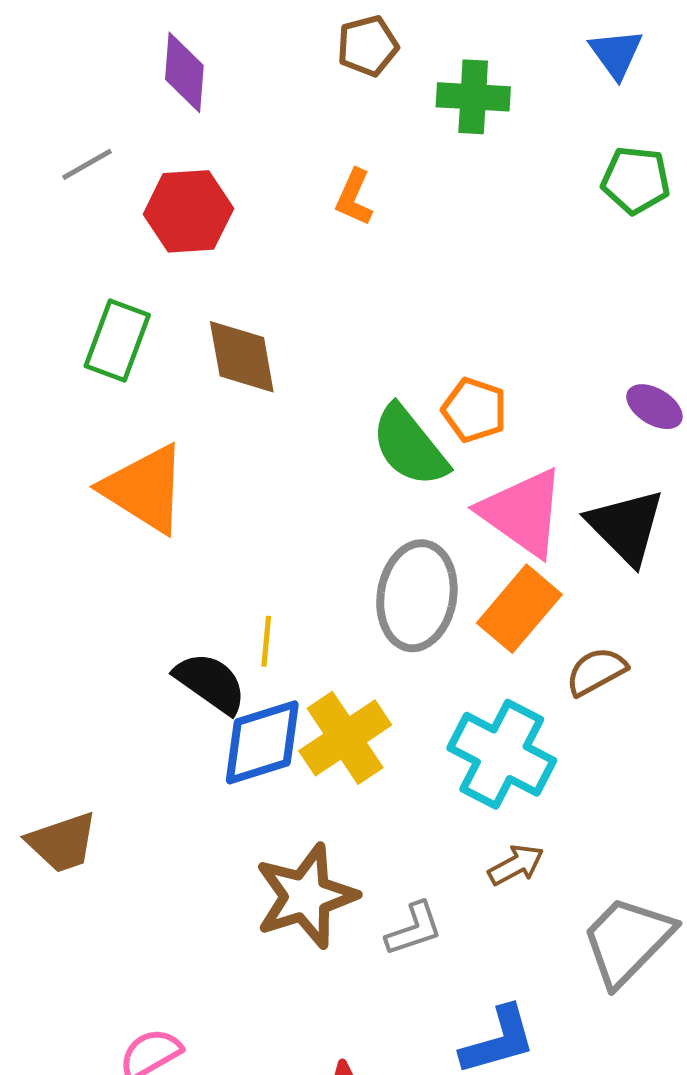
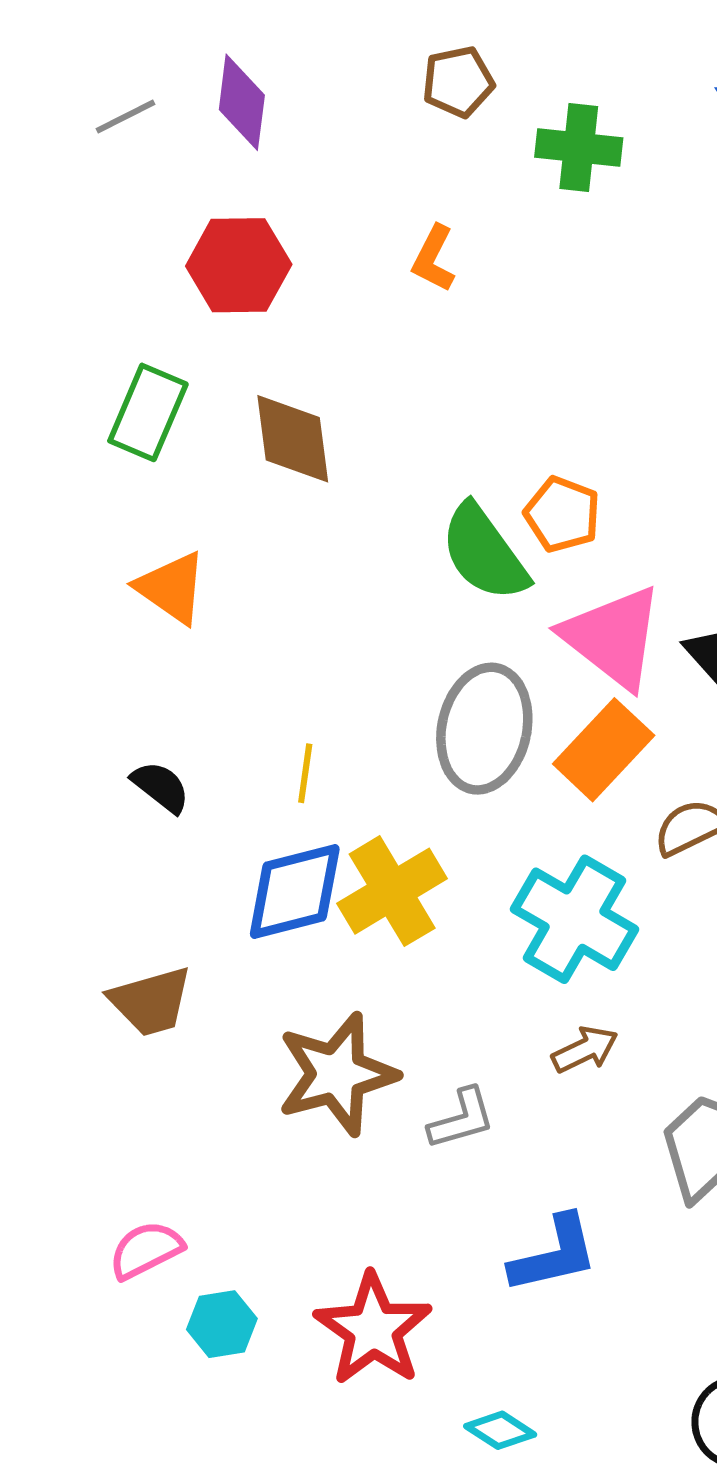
gray line: (87, 164) -> (125, 116), moved
orange triangle: (145, 489) -> (172, 588), size x0.7
black semicircle: (210, 683) -> (161, 787), moved, size x0.7
brown trapezoid: (62, 842) -> (151, 1001), moved

